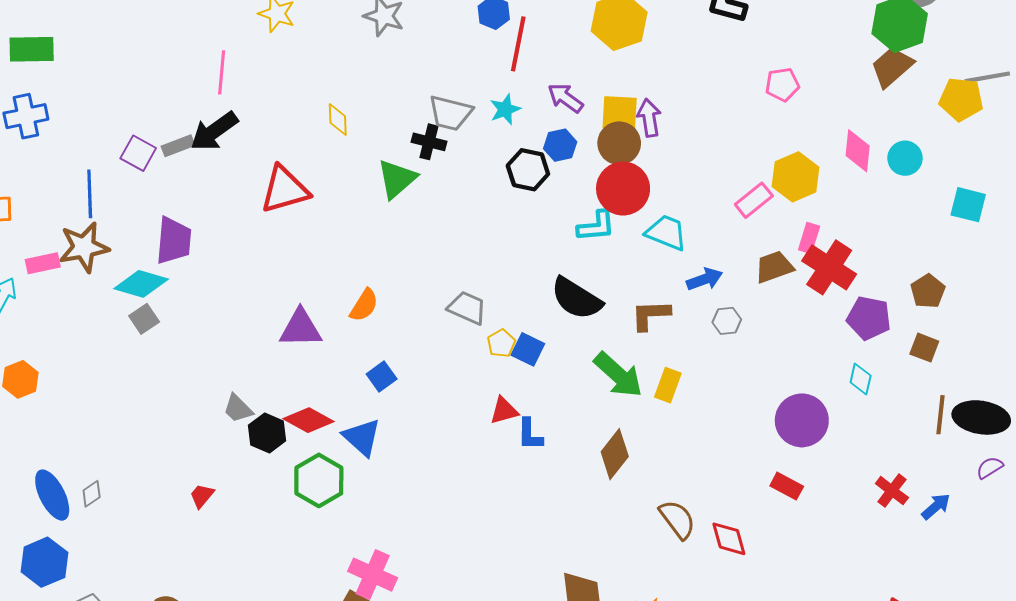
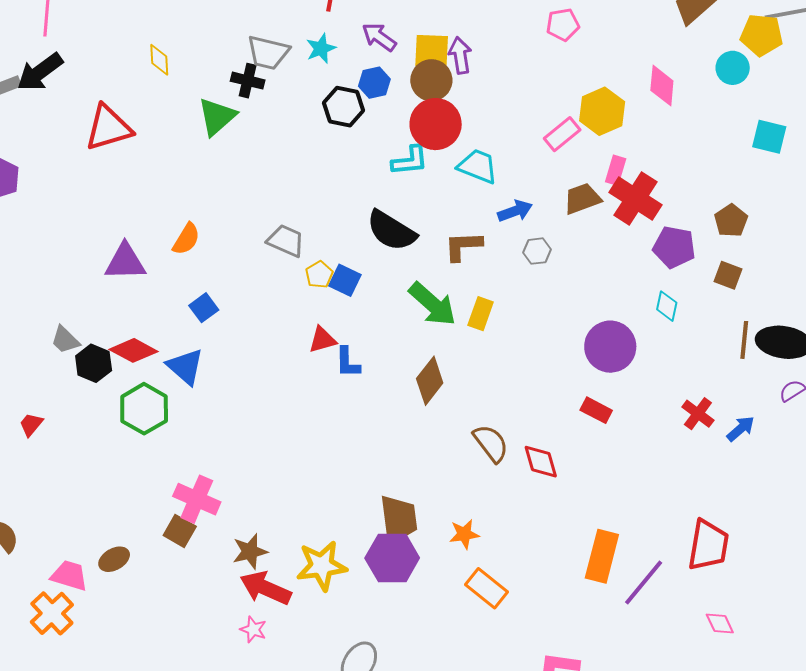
pink pentagon: (782, 85) -> (563, 25), moved
cyan circle: (905, 158) -> (733, 68), moved

